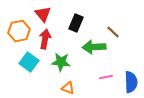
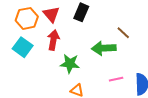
black rectangle: (76, 23) -> (81, 12), moved
orange hexagon: (19, 31) -> (27, 18), moved
cyan square: (29, 62) -> (23, 47), moved

